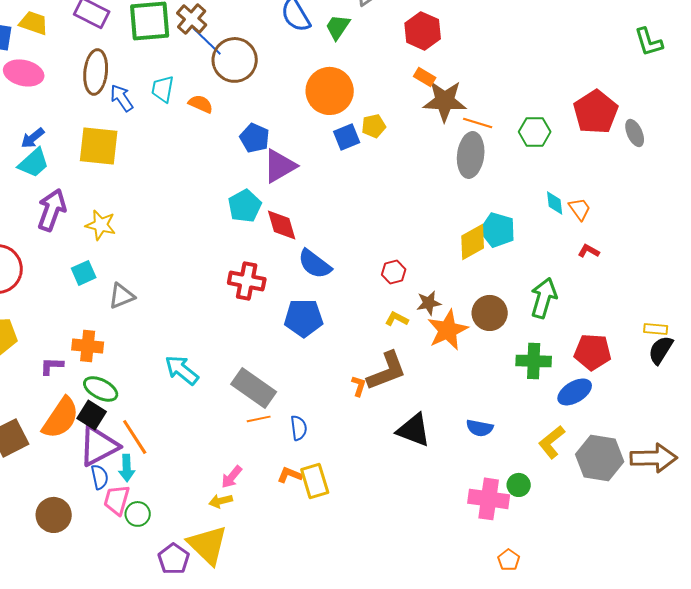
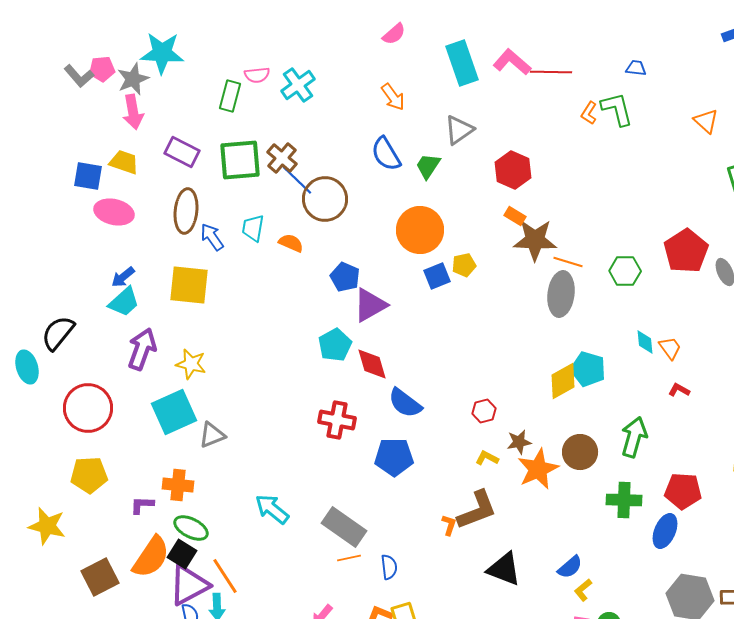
cyan square: (84, 273) -> (174, 412), size x1.8
blue ellipse: (575, 392) -> (665, 531), turned -36
blue semicircle: (480, 428) -> (570, 567), turned -52
yellow L-shape: (552, 442) -> (583, 590), moved, size x0.7

